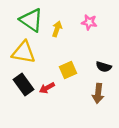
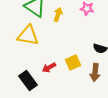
yellow square: (68, 70) -> (73, 62), moved
black rectangle: (24, 85) -> (28, 80), moved

